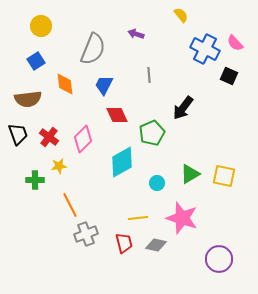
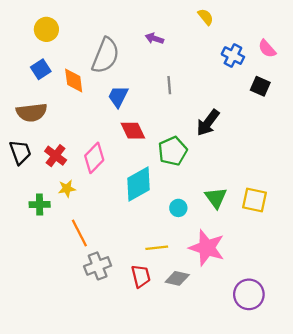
blue cross: (205, 49) -> (233, 56), size x0.7
orange diamond: (65, 84) -> (74, 81), moved
green triangle: (190, 174) -> (216, 198), turned -35

